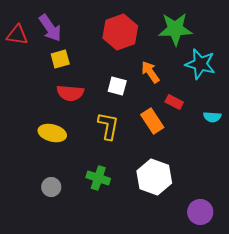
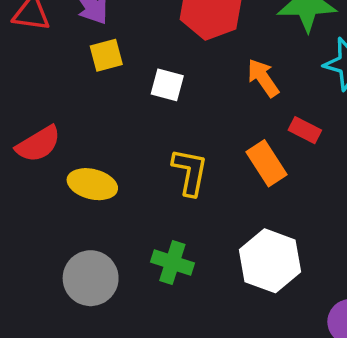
white square: (117, 86) -> (167, 85), moved
red semicircle: (70, 93) -> (38, 144), moved, turned -36
gray circle: (51, 187) -> (91, 278), size x1.6

